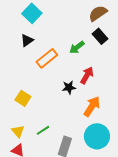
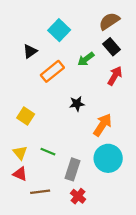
cyan square: (32, 13) -> (59, 30), moved
red arrow: (87, 75) -> (115, 76), moved
green line: (43, 130) -> (48, 152), turned 56

